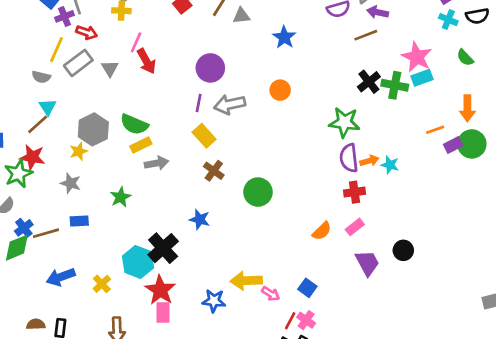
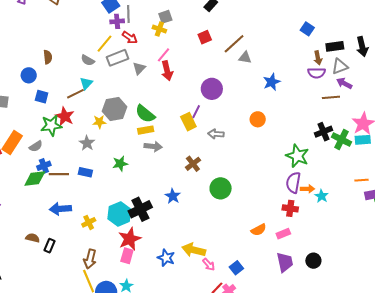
gray arrow: (230, 104) -> (216, 134), moved, size x0.7
yellow rectangle: (204, 136) -> (188, 122), moved

